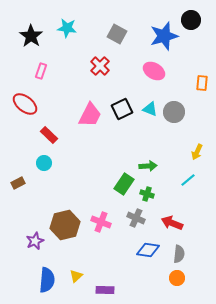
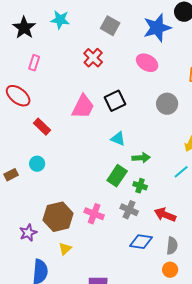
cyan triangle: (150, 109) -> (118, 139), moved
cyan circle: (44, 163) -> (37, 164), moved
yellow triangle: (76, 276) -> (65, 249), moved

